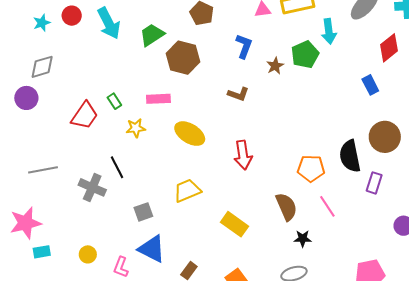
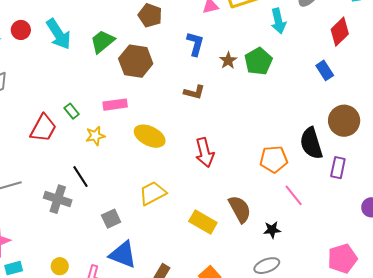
green pentagon: (305, 55) -> (258, 61), moved
brown semicircle: (286, 207) -> (240, 209), moved

